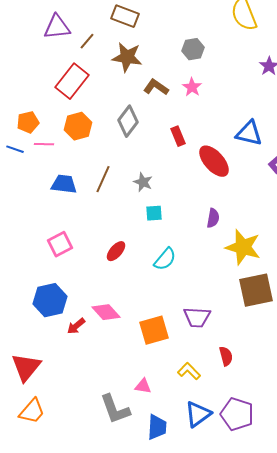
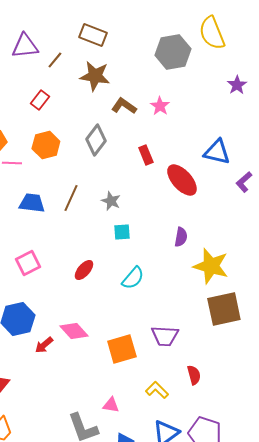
gray hexagon: (193, 49) -> (173, 52), moved, size x1.6
red rectangle: (72, 81) -> (40, 100), size x0.6

